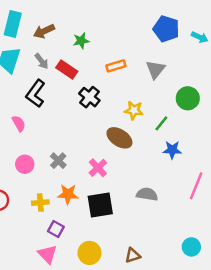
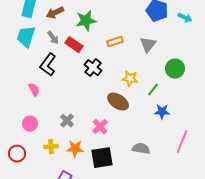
green star: (81, 41) -> (86, 21), size x1.5
pink circle: (25, 164) -> (30, 124), moved
yellow cross: (40, 203) -> (51, 147), moved

